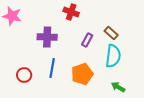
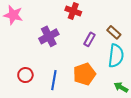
purple cross: (47, 37) -> (49, 36), turned -30
blue line: (52, 68) -> (54, 80), moved

